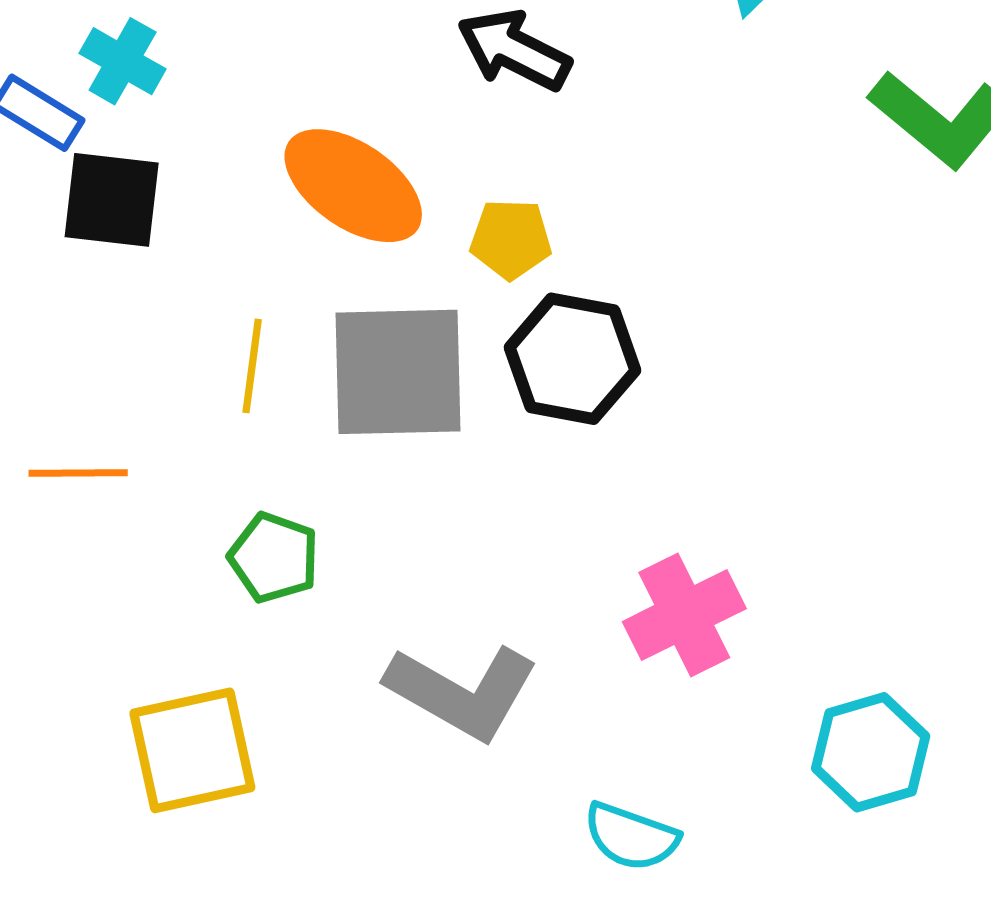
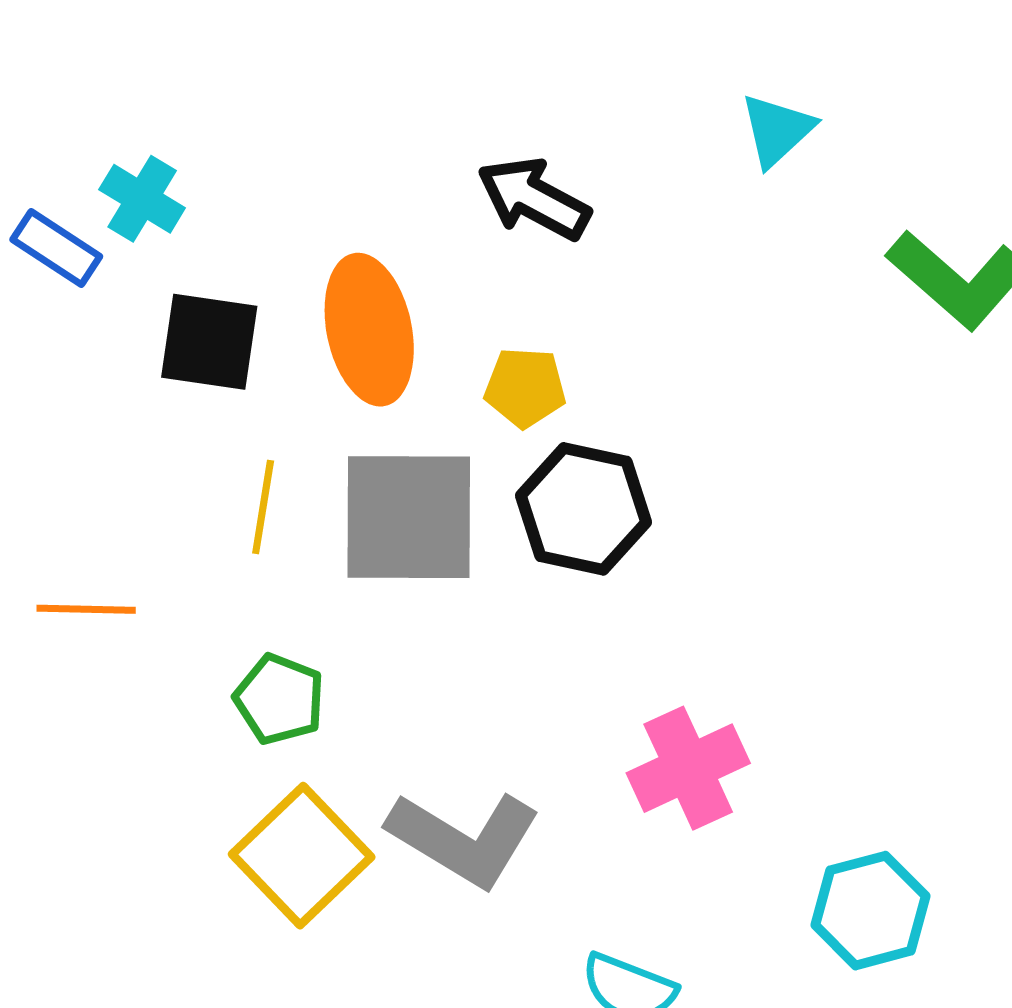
orange ellipse: (353, 186) -> (369, 330), turned 42
black square: (112, 200) -> (209, 342), moved
yellow square: (192, 750) -> (302, 856), moved, turned -33

